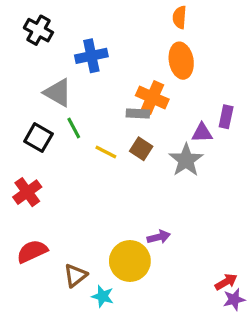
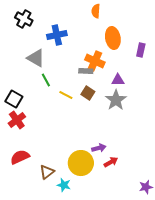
orange semicircle: (180, 17) -> (96, 11), moved
purple rectangle: (226, 117) -> (141, 50), moved
purple triangle: (202, 133) -> (118, 80), moved
black square: (38, 138) -> (14, 99), moved
red arrow: (226, 282) -> (111, 162), moved

